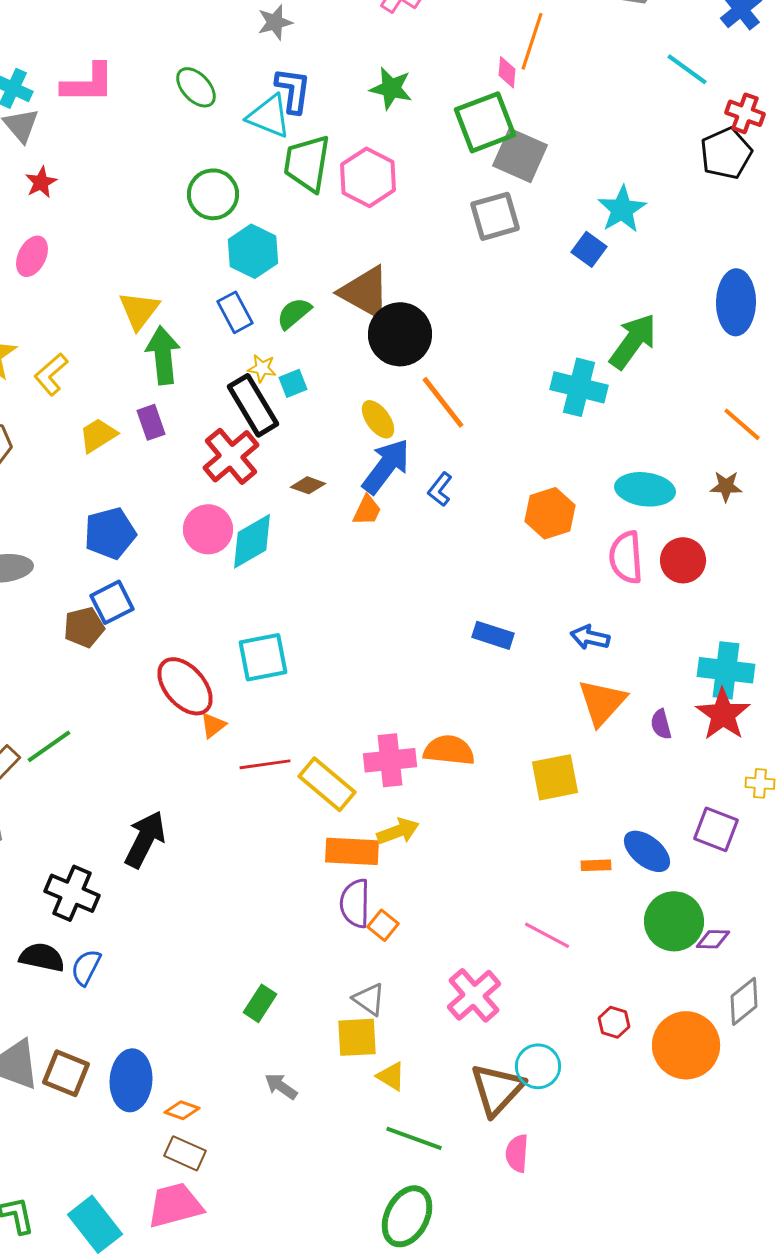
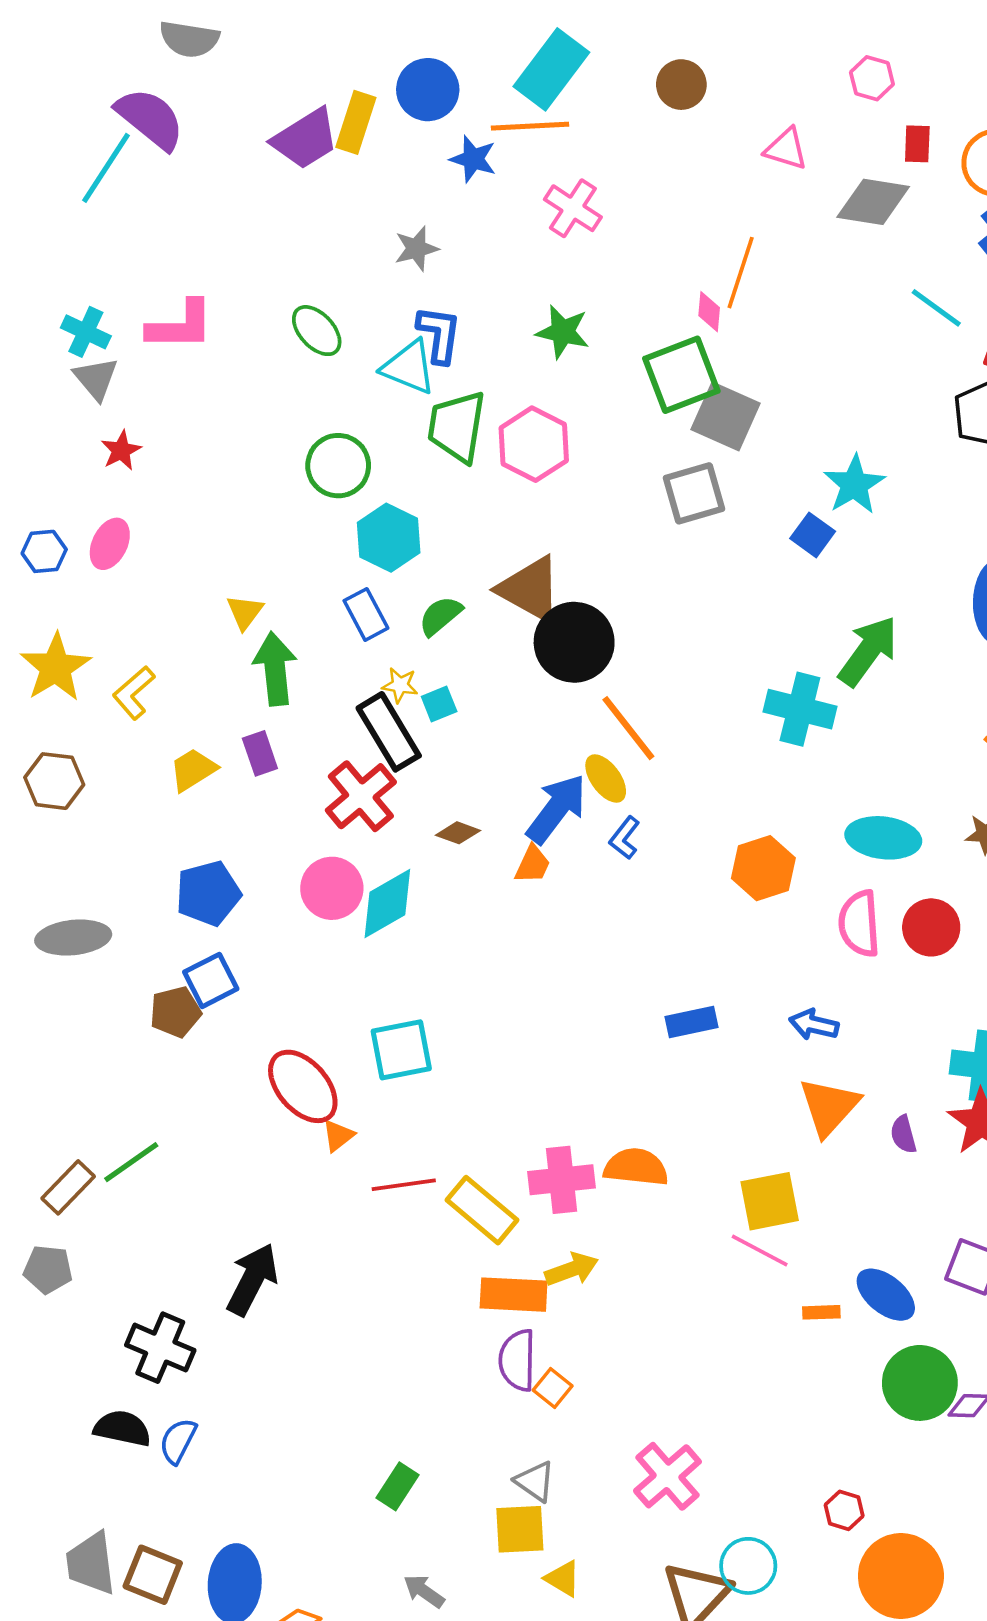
yellow triangle: (139, 310) -> (245, 612), size x0.7
yellow ellipse: (378, 419) -> (606, 779), moved
blue rectangle: (493, 635) -> (691, 1022), turned -30
pink line: (547, 935) -> (760, 1250), moved
orange circle: (686, 1045) -> (901, 1576), moved

